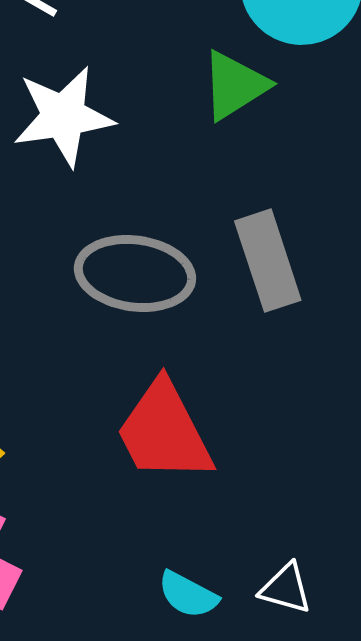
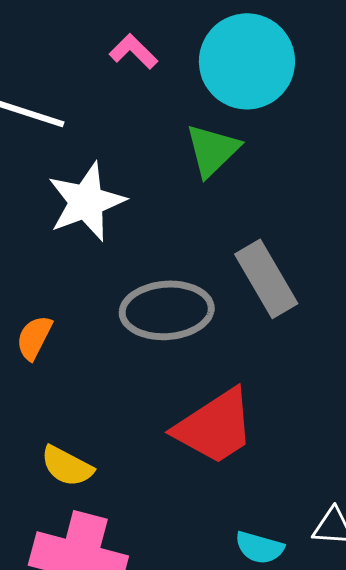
red trapezoid: (164, 432) -> (215, 427), turned -84

